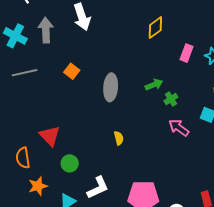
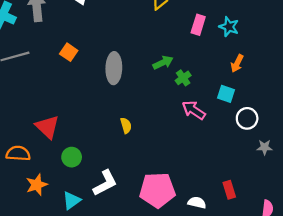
orange semicircle: (23, 158) -> (18, 153), turned 105

